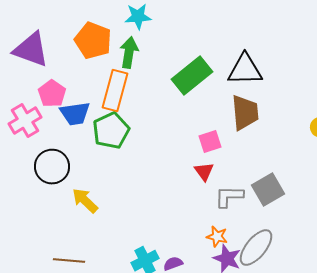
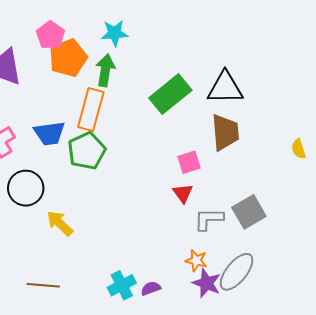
orange pentagon: (93, 41) -> (68, 58), turned 30
pink pentagon: (52, 94) -> (51, 35), moved

